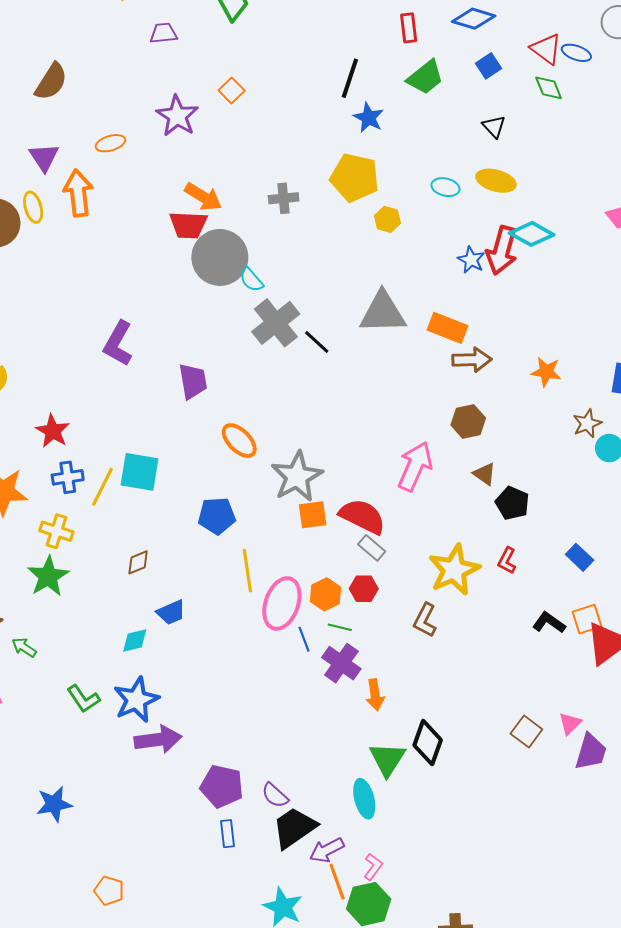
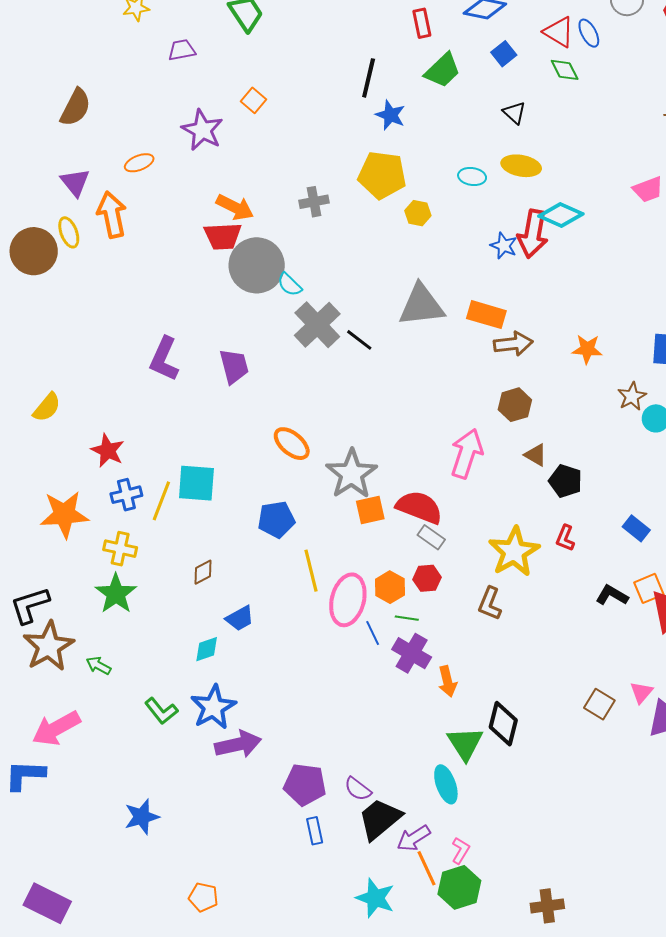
blue ellipse: (576, 53) -> (589, 33), turned 48
purple trapezoid: (193, 381) -> (234, 366), moved

